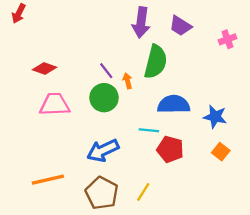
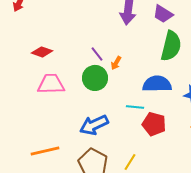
green semicircle: (156, 62) -> (171, 46), moved
orange arrow: (128, 81) -> (116, 63), turned -136

